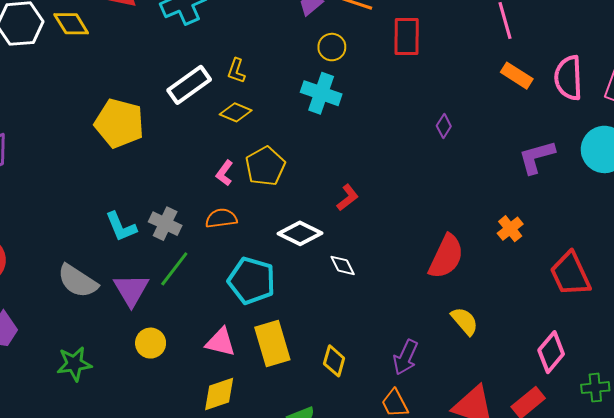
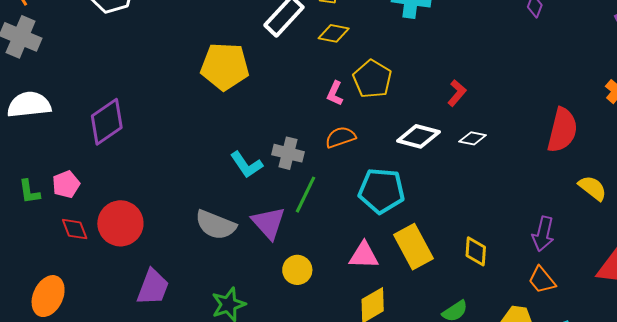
white diamond: (343, 265) -> (473, 138), moved, turned -40

